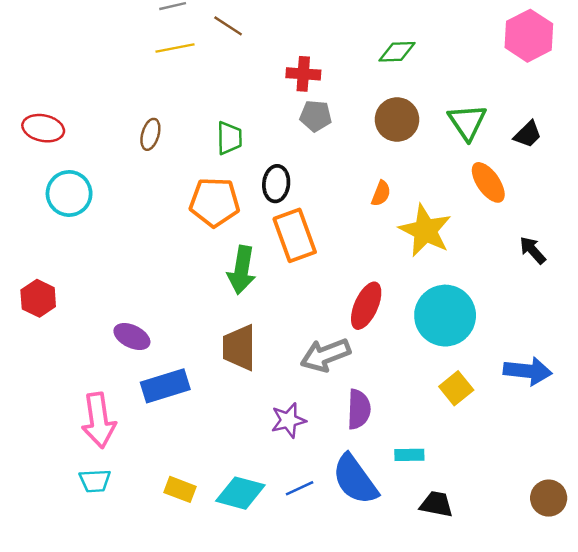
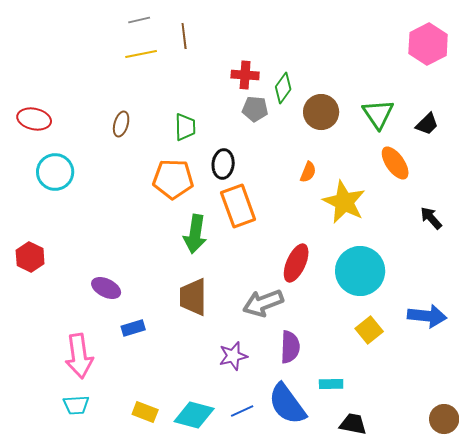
brown line: (228, 26) -> (184, 36), turned 50
green diamond: (397, 52) -> (283, 88), moved, turned -52
blue rectangle: (165, 386) -> (133, 328), size x0.6

